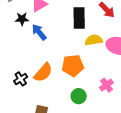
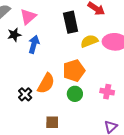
blue arrow: (39, 32) -> (34, 44), turned 66
pink cross: (106, 85) -> (107, 92), moved, turned -32
green circle: (79, 96) -> (75, 94), moved

